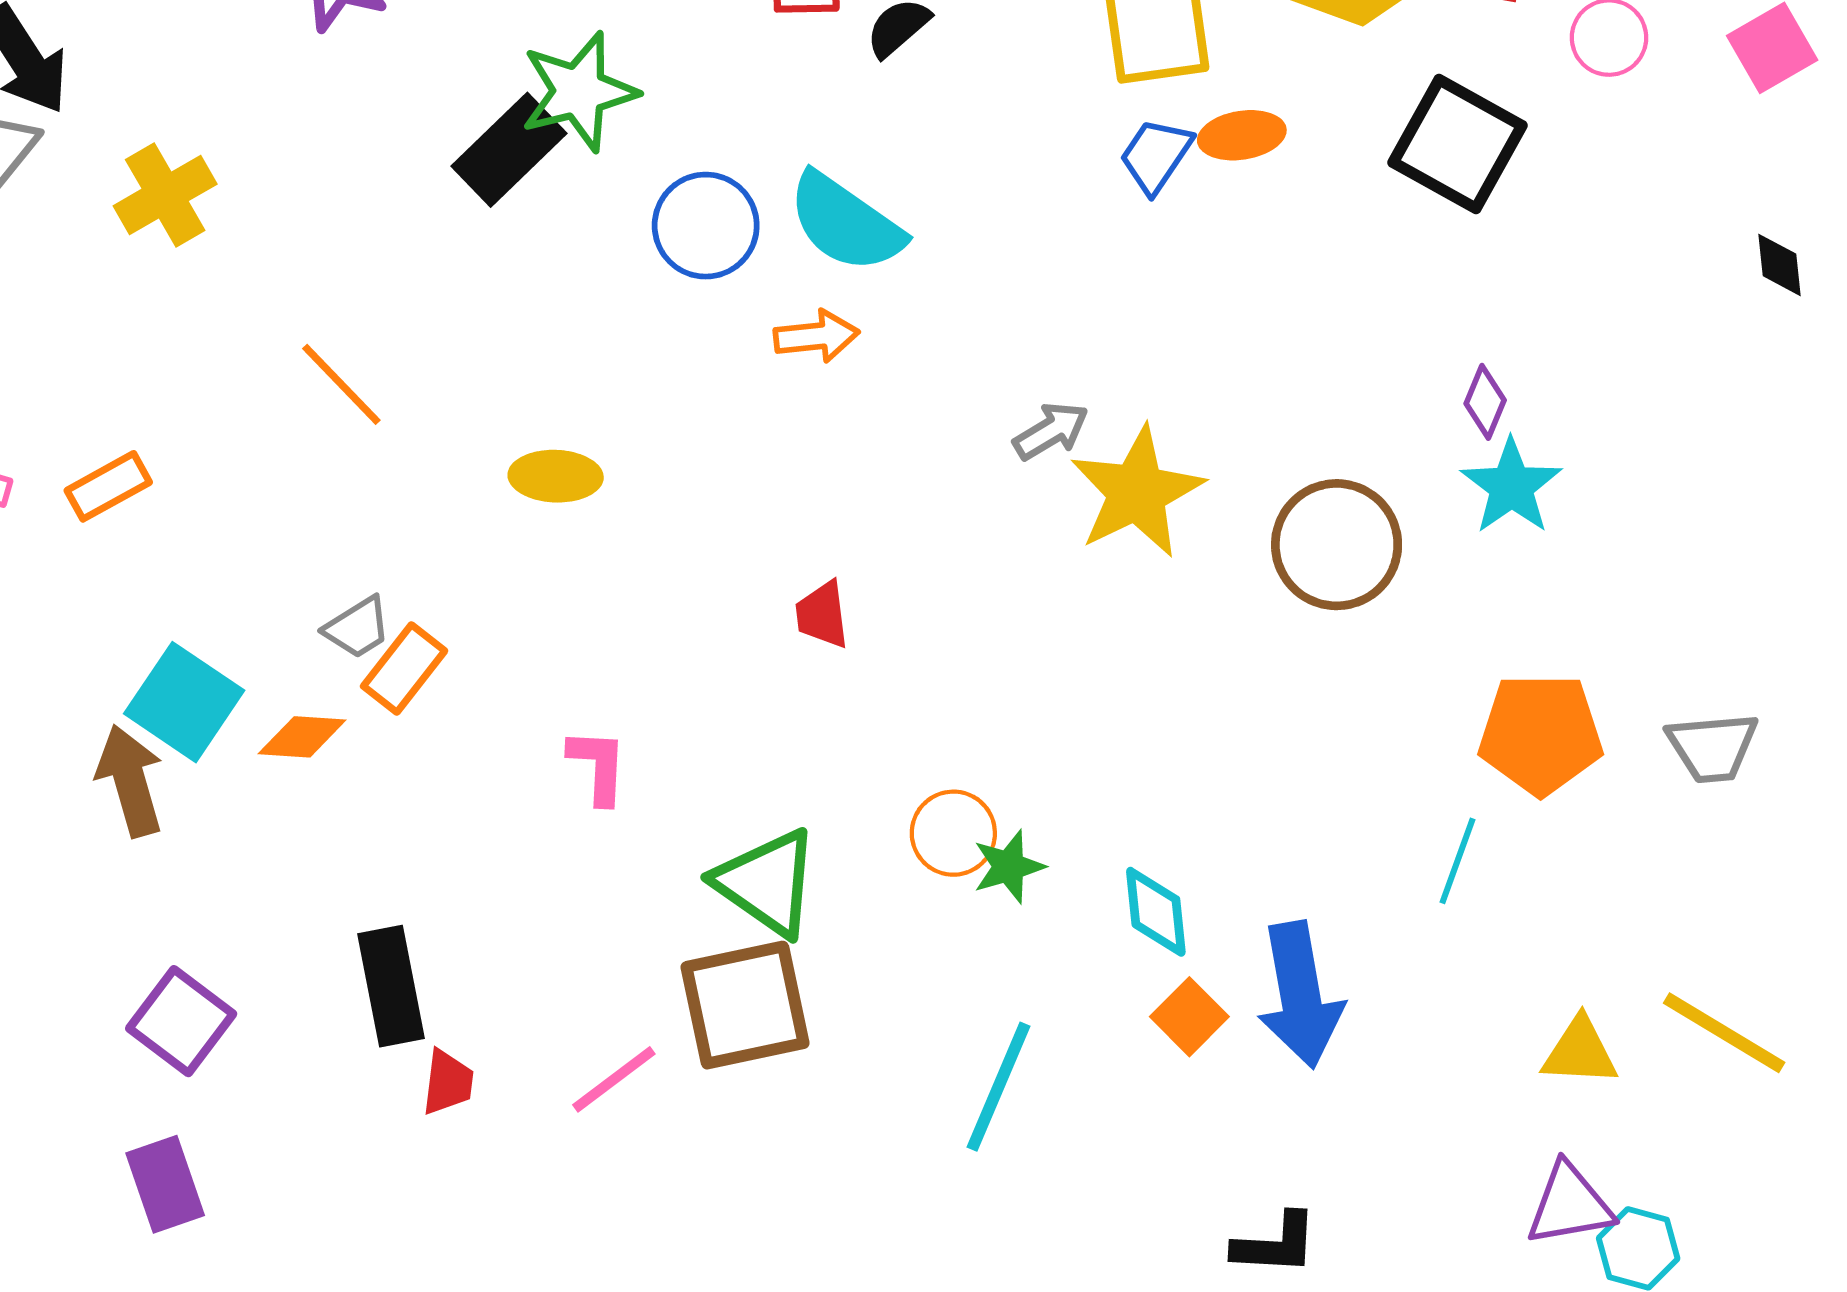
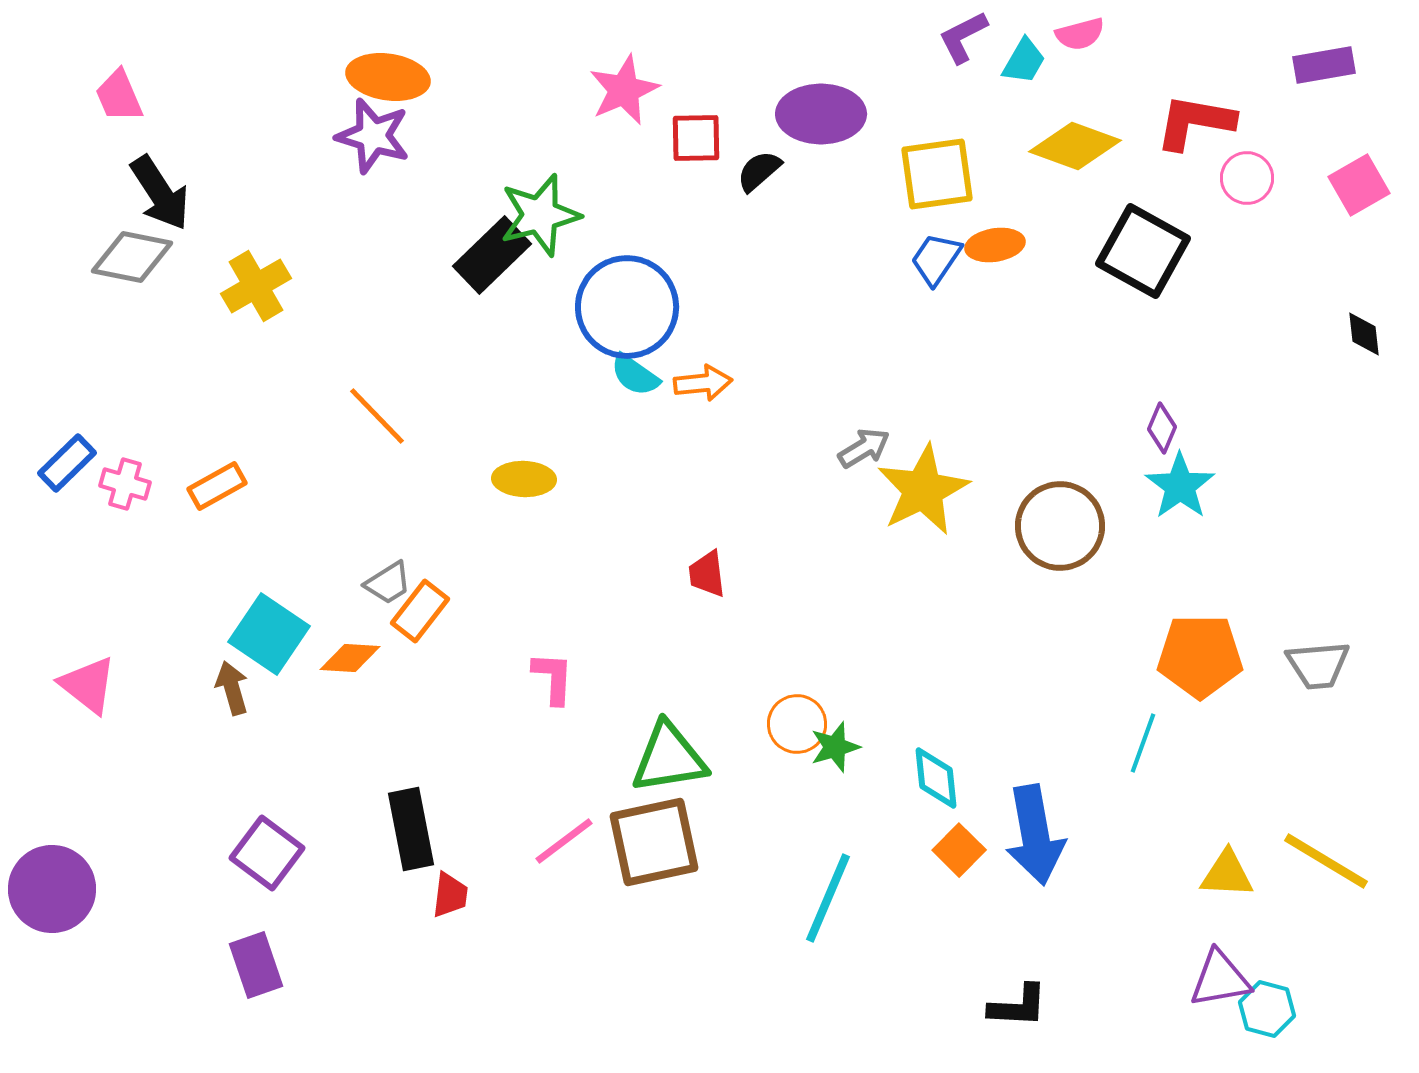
cyan semicircle: (846, 223) -> (635, 375), moved, size x0.6
blue circle: (706, 226) -> (627, 307), size x1.4
brown arrow: (130, 781) -> (232, 688), size x0.7
green triangle: (767, 883) -> (669, 758), turned -44
pink line: (614, 1079) -> (564, 841), moved

